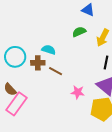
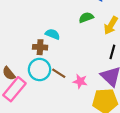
cyan circle: (15, 57) -> (40, 70), moved
brown line: (56, 71) -> (59, 73), moved

